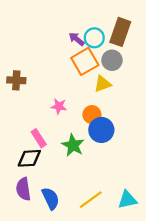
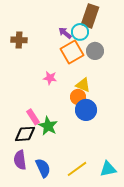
brown rectangle: (120, 32) -> (90, 16), moved
brown cross: (16, 80) -> (19, 40), moved
yellow triangle: (103, 84) -> (83, 85), moved, turned 42
pink star: (59, 106) -> (50, 78), moved
green star: (73, 145) -> (48, 126), moved

